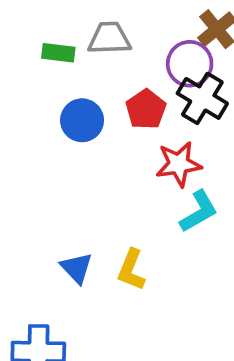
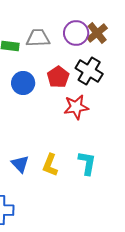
purple circle: (190, 64) -> (76, 33), moved
cyan L-shape: (199, 211) -> (87, 163), moved, turned -50

